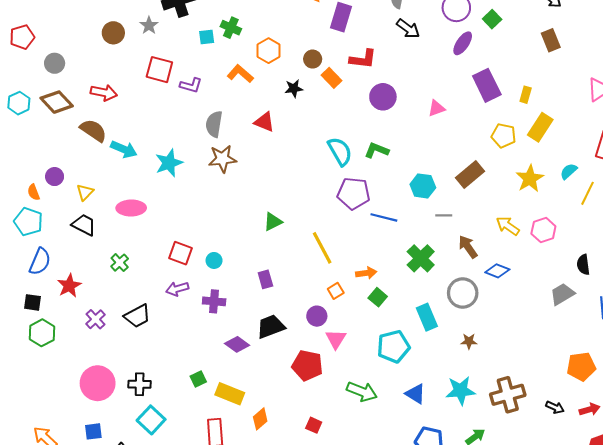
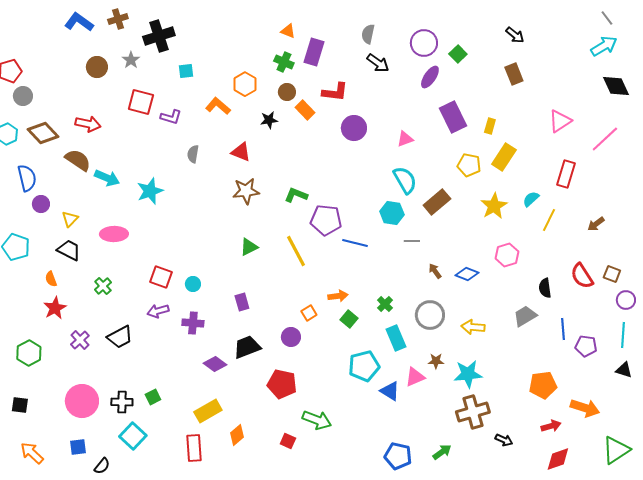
green cross: (231, 28) -> (284, 62), moved
gray circle: (55, 63) -> (23, 96), moved
gray semicircle: (214, 124) -> (193, 154), size x0.7
green L-shape: (377, 150) -> (296, 195), moved
cyan semicircle: (340, 151) -> (405, 180), moved
brown star: (222, 159) -> (246, 191), moved
orange semicircle: (34, 192) -> (51, 279), moved
yellow arrow: (508, 226) -> (473, 327), moved, turned -30
brown arrow: (468, 247) -> (435, 271), size x0.7
yellow line: (322, 248) -> (296, 251), moved
green cross: (421, 258) -> (385, 304), moved, size x0.6
blue semicircle: (40, 262) -> (27, 178), moved, turned -36
blue diamond: (497, 271) -> (467, 274), moved
black square: (33, 302) -> (20, 405), moved
pink triangle: (336, 339) -> (415, 377), moved, turned 35
green square: (198, 379) -> (153, 397), moved
cyan star: (461, 391) -> (468, 374), moved
green arrow: (362, 392) -> (317, 420), moved
yellow rectangle: (230, 394) -> (208, 411), turned -52
blue triangle: (415, 394) -> (390, 391), moved
black arrow: (555, 407) -> (504, 440), moved

